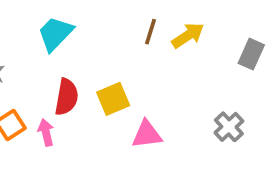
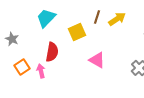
yellow square: (113, 99) -> (77, 32), moved
pink triangle: (147, 134) -> (97, 60), moved, turned 36

